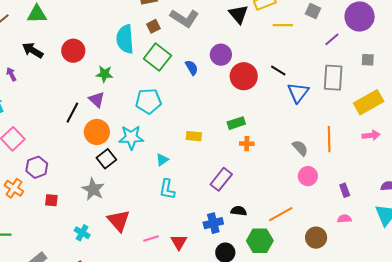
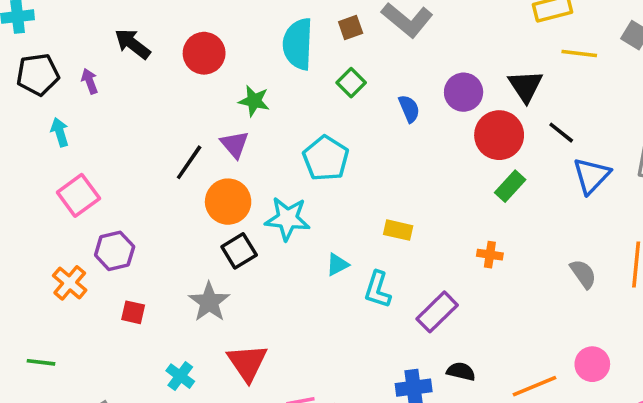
black triangle: (239, 14) -> (526, 86), moved
green square: (157, 57) -> (351, 83), size x0.6
cyan pentagon: (148, 101) -> (326, 158), turned 30
green rectangle: (236, 123) -> (510, 186), moved, turned -36
pink circle: (308, 176) -> (592, 364), moved
cyan L-shape: (167, 189) -> (378, 290), moved

